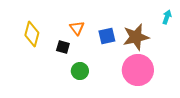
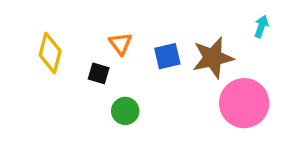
pink circle: (138, 70) -> (244, 103), moved

